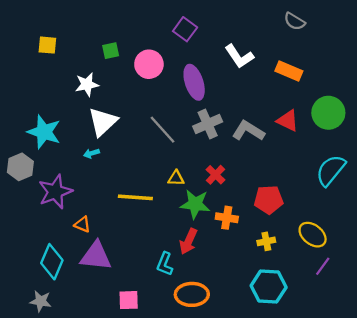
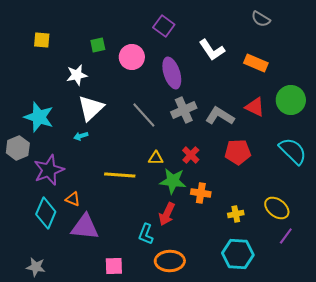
cyan semicircle: (331, 170) -> (293, 151), turned 96
red pentagon: (269, 200) -> (238, 152), moved
cyan diamond: (52, 262) -> (46, 213), moved

